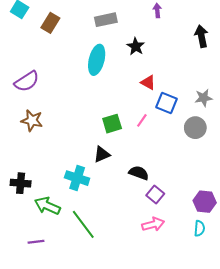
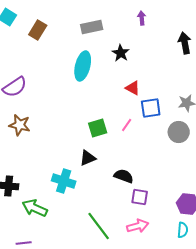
blue square: (167, 103) -> (151, 108), turned -30
purple square: (155, 194) -> (140, 197), turned -30
green line: (83, 224) -> (99, 226), moved

